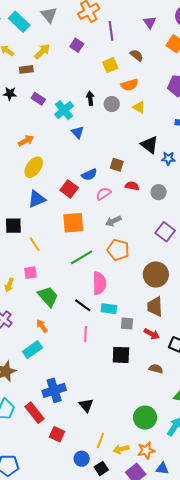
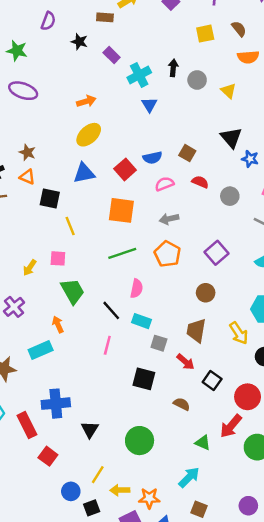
orange semicircle: (130, 85) -> (248, 57), moved
purple square: (165, 232) -> (216, 253), moved
brown circle: (156, 275) -> (206, 293), size x0.6
pink semicircle: (99, 283) -> (137, 289), size x0.7
green circle: (145, 418) -> (140, 441), moved

